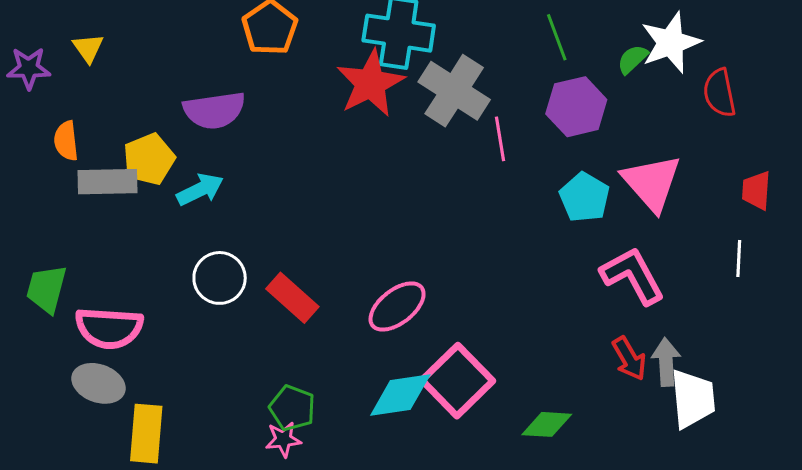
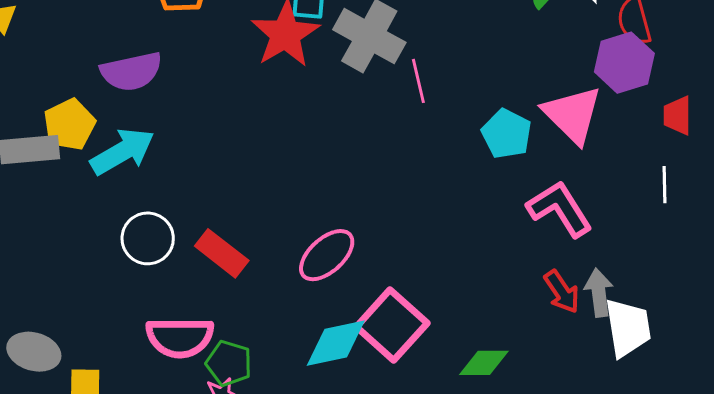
purple hexagon: (576, 107) -> (624, 63), moved
cyan arrow: (200, 190) -> (123, 151), size x1.4
pink semicircle: (109, 328) -> (180, 337), moved

